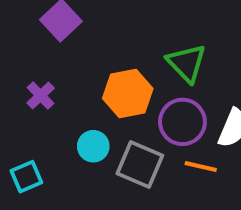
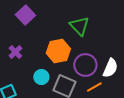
green triangle: (187, 63) -> (79, 26), moved
orange line: (201, 166) -> (94, 87), turned -42

